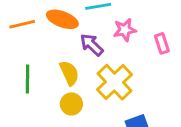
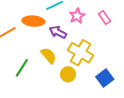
green line: (27, 79) -> (22, 68), turned 48
yellow circle: (71, 104) -> (68, 74), moved

